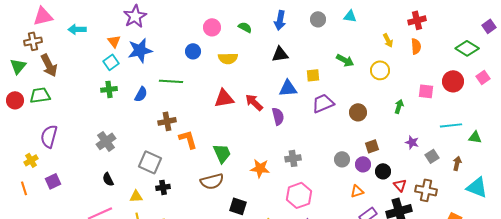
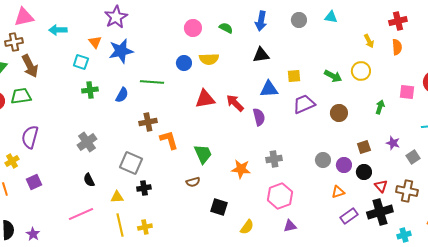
blue circle: (193, 51) -> (184, 63), moved
green arrow: (345, 60) -> (333, 76), moved
cyan square: (111, 62) -> (81, 62), moved, turned -35
brown square: (372, 146) -> (364, 147), moved
brown semicircle: (212, 181) -> (193, 182), size x0.6

